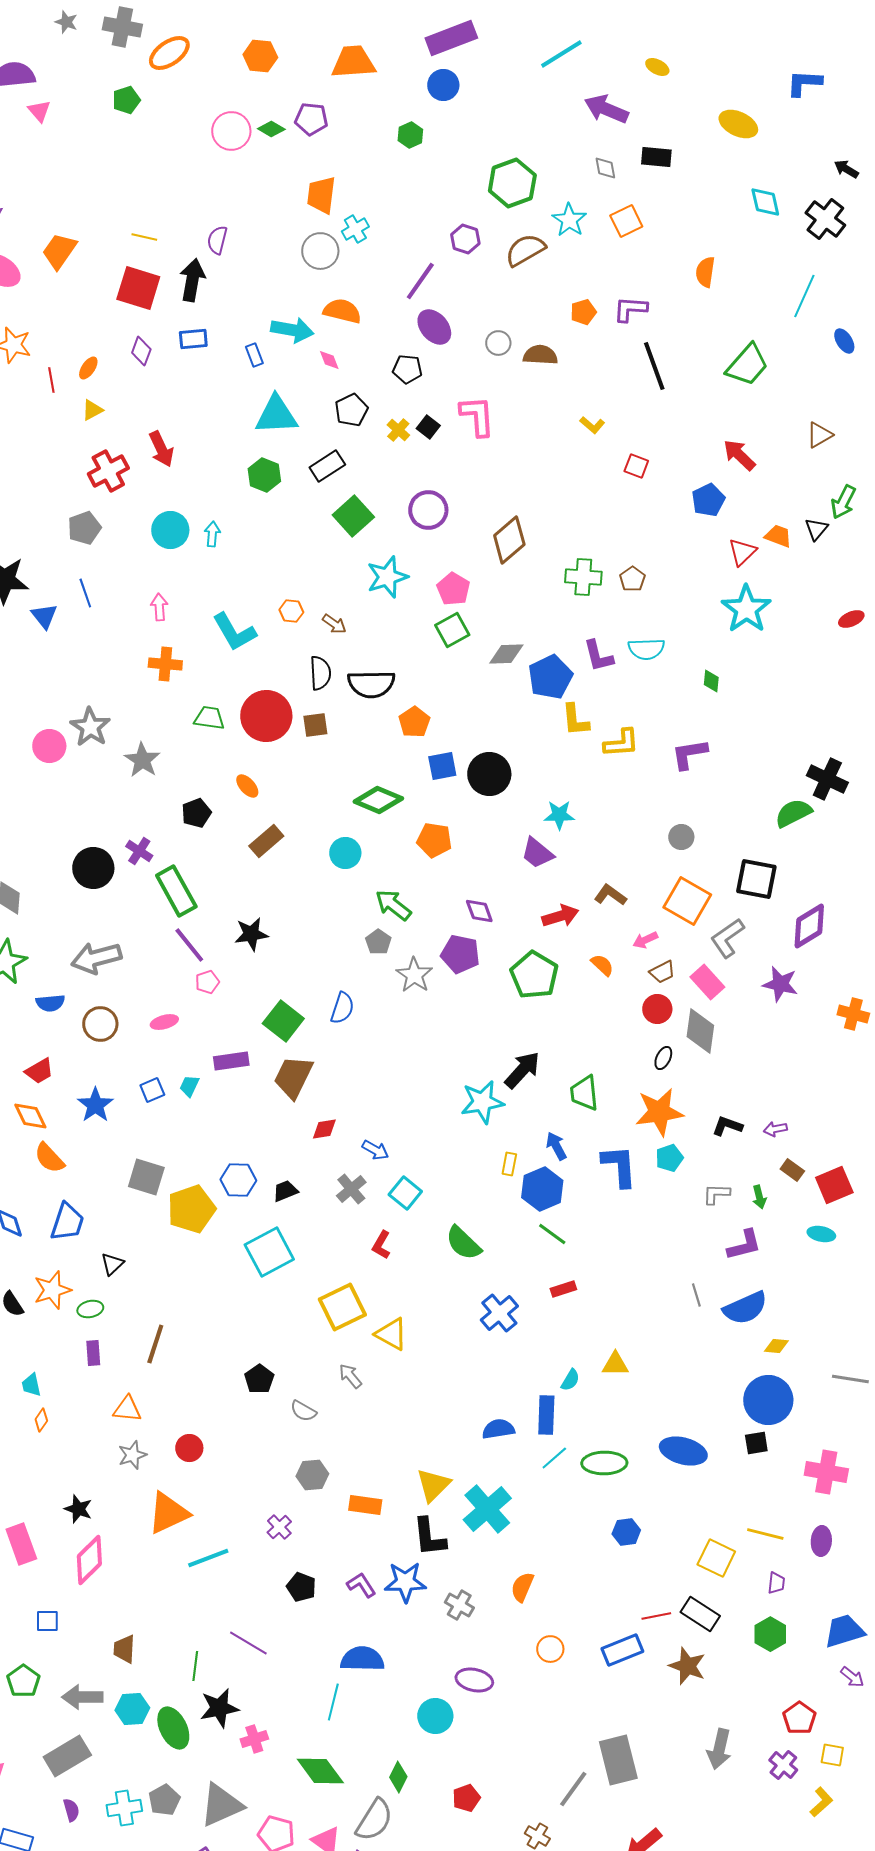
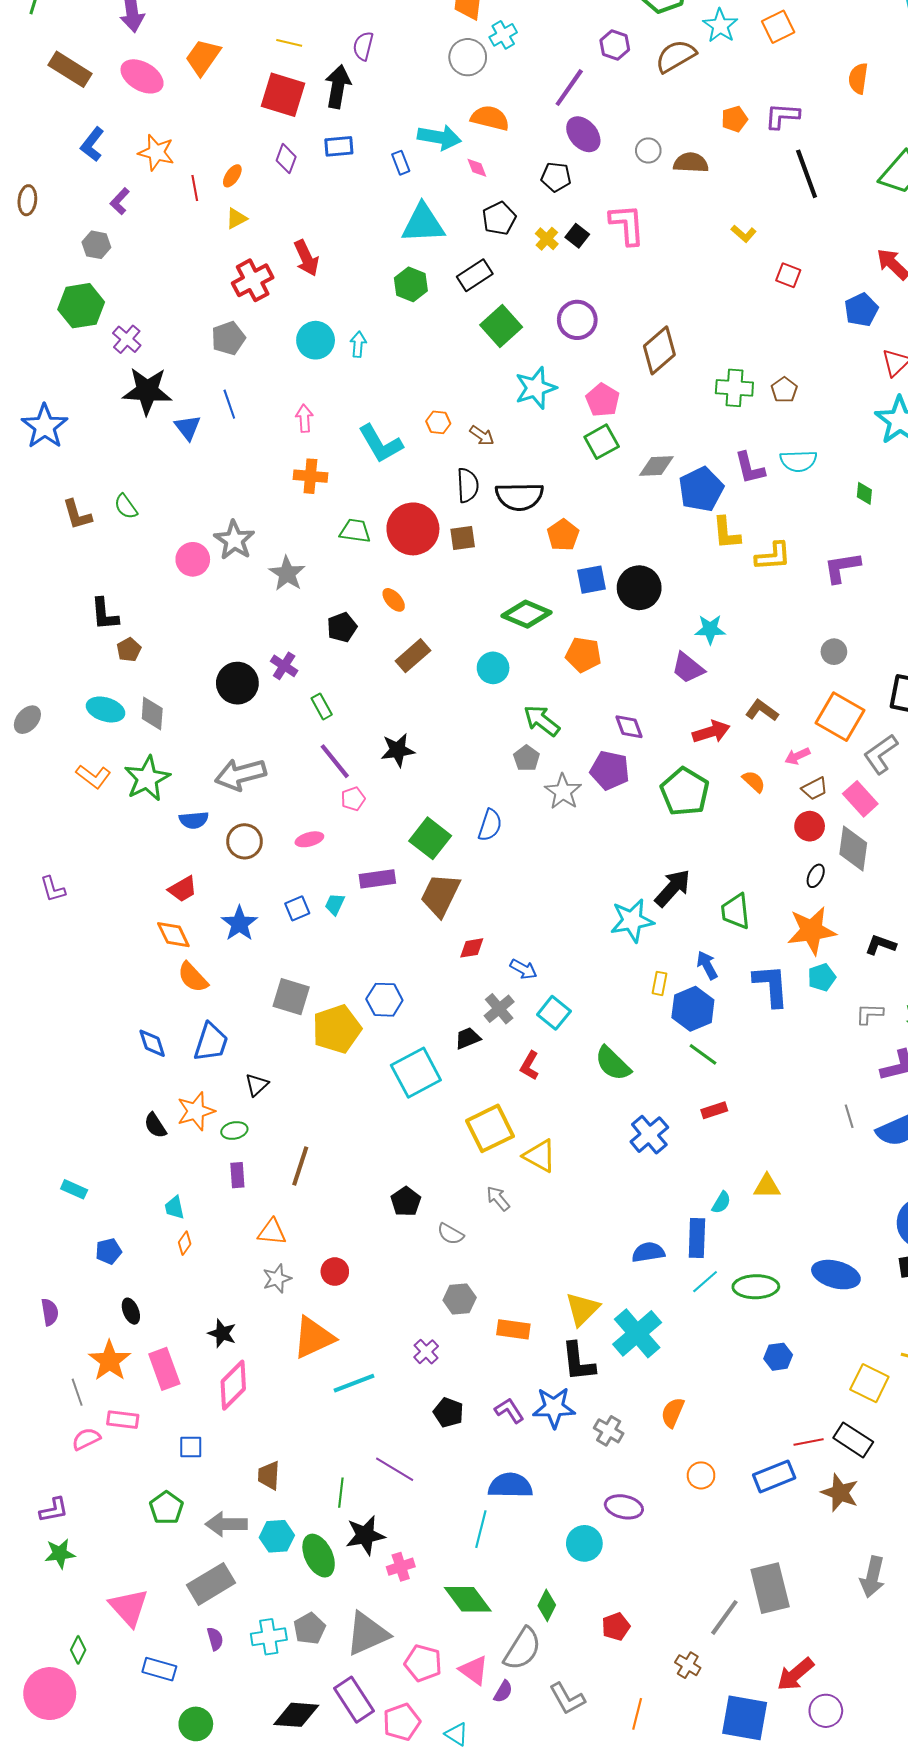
green rectangle: (176, 891) -> (322, 706), size x0.5
black trapezoid: (285, 1191) -> (468, 1038), moved

